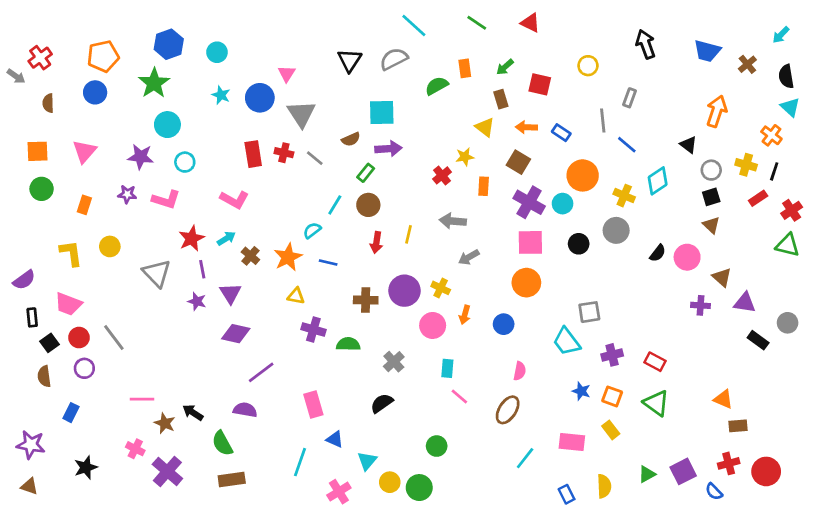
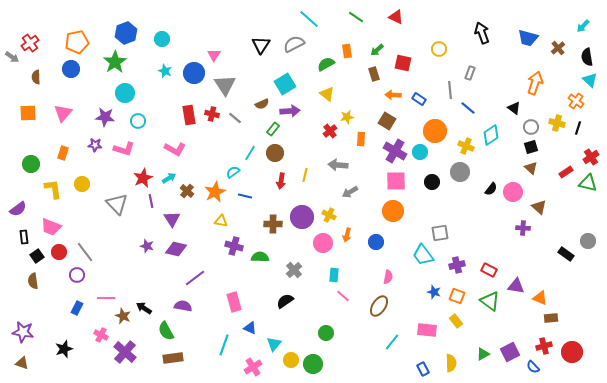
cyan square: (382, 113) -> (285, 84), turned -30
yellow triangle: (485, 127) -> (327, 94), moved
green circle: (42, 189) -> (31, 164), moved
red rectangle: (758, 198) -> (566, 172), moved
purple star: (197, 301) -> (147, 246), moved
purple triangle: (745, 303) -> (516, 286), moved
purple circle: (84, 368) -> (77, 275), moved
blue rectangle: (71, 413) -> (77, 308), moved

